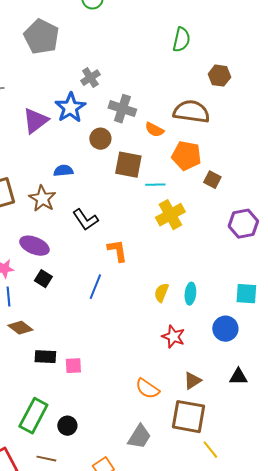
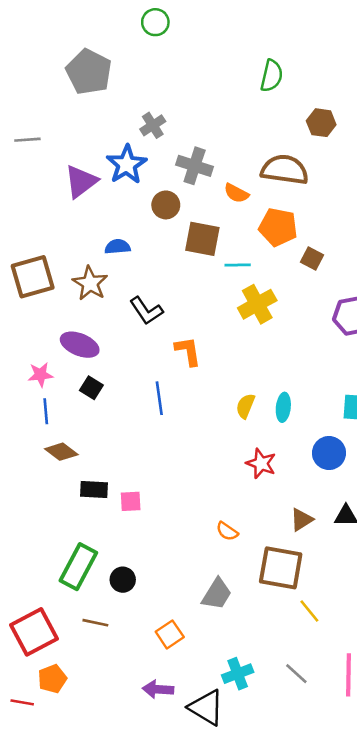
blue line: (95, 287) -> (159, 398), turned -30
brown triangle: (192, 381) -> (302, 520), moved
orange semicircle: (147, 389) -> (227, 531), size x0.7

